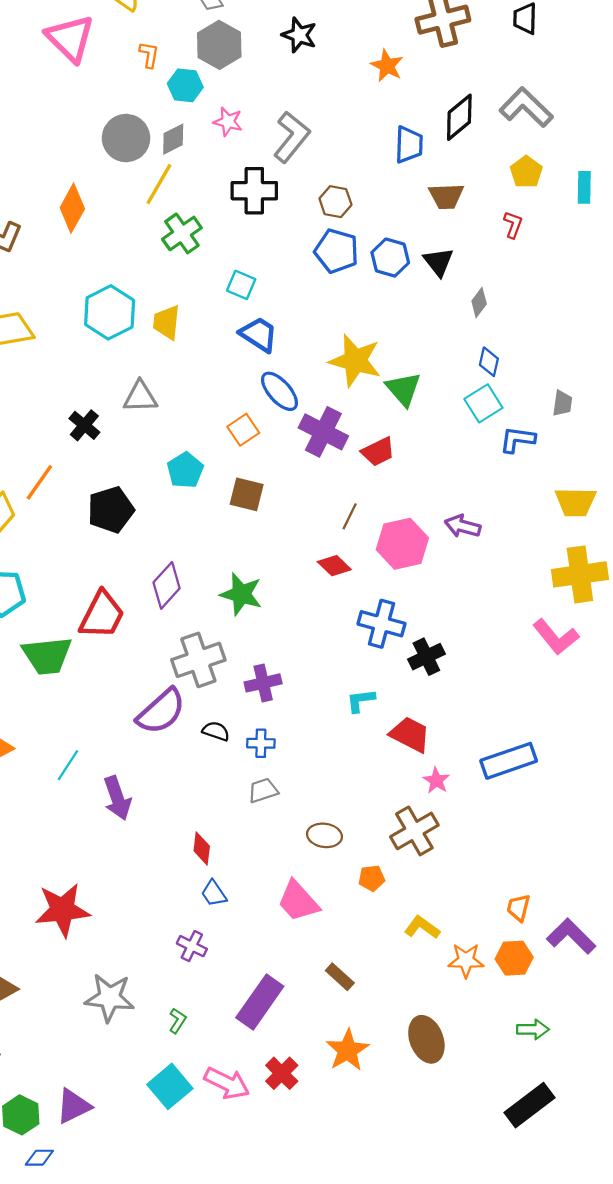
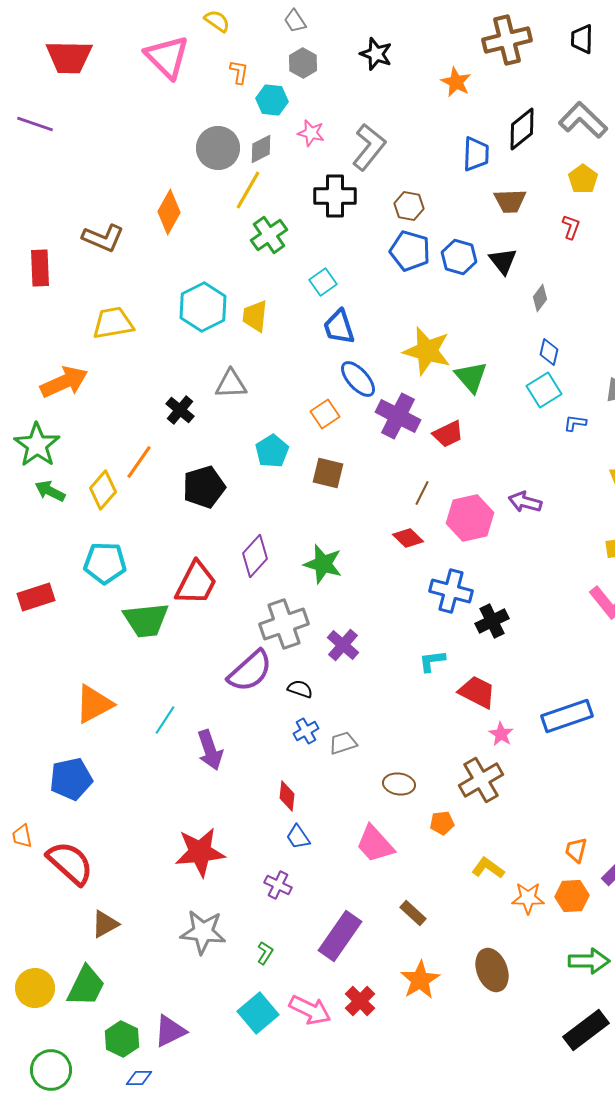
gray hexagon: (219, 45) -> (303, 63), size x0.7
cyan square: (241, 285) -> (323, 282), turned 32
blue trapezoid: (259, 334) -> (339, 327), turned -141
blue L-shape: (517, 440) -> (575, 423), size x0.7
purple cross: (263, 683) -> (343, 645), turned -36
blue cross: (261, 743) -> (306, 731), moved, turned -30
red star: (62, 910) -> (200, 852), moved
green arrow: (533, 1029) -> (589, 961), size x1.4

